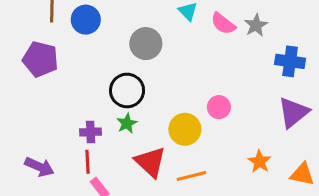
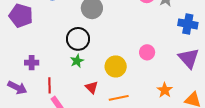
pink circle: (219, 107) -> (147, 52), moved
purple triangle: (293, 112) -> (189, 58), turned -35
purple cross: (91, 132) -> (32, 63), moved
red triangle: (150, 162) -> (92, 87), size x0.6

